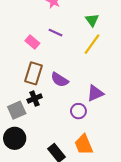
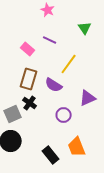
yellow line: (92, 44) -> (69, 64), moved
black cross: (35, 99) -> (30, 103), turned -32
purple circle: (78, 111) -> (64, 115), moved

